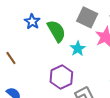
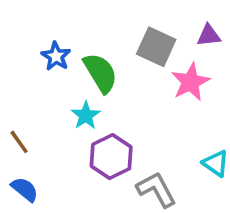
cyan star: (78, 49) -> (86, 115), moved
brown line: (11, 58) -> (19, 142), moved

